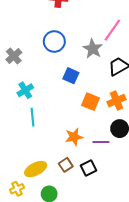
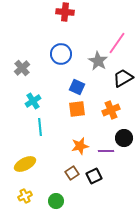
orange cross: (117, 101) -> (111, 110), moved
orange square: (91, 102) -> (77, 109), moved, turned -30
yellow ellipse: (36, 169) -> (25, 164), moved

